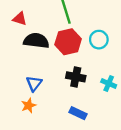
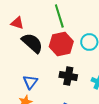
black semicircle: (36, 41) -> (32, 43), turned 35

